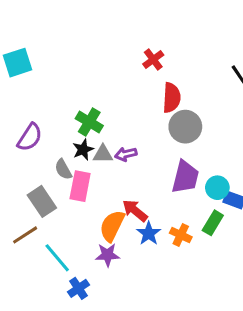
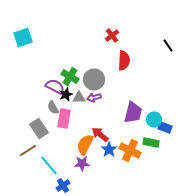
gray circle: (185, 127) -> (94, 80), moved
purple semicircle: (30, 137) -> (55, 86), moved, turned -96
green rectangle: (213, 223) -> (151, 142), turned 70
orange cross: (181, 235) -> (130, 150), size x1.5

